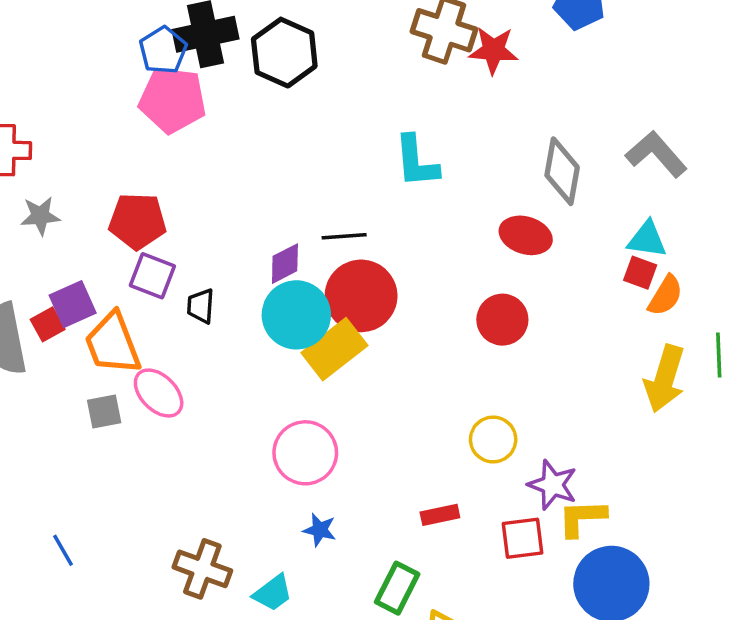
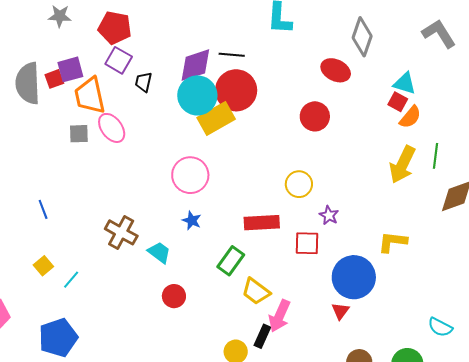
gray L-shape: (656, 154) -> (439, 34), moved
purple diamond: (285, 264) -> (195, 65), size x1.5
purple star: (553, 485) -> (329, 215), size x0.7
red rectangle: (440, 515) -> (262, 223), size x1.6
yellow L-shape: (582, 518) -> (393, 242), moved
cyan trapezoid: (273, 593) -> (159, 252), turned -115

